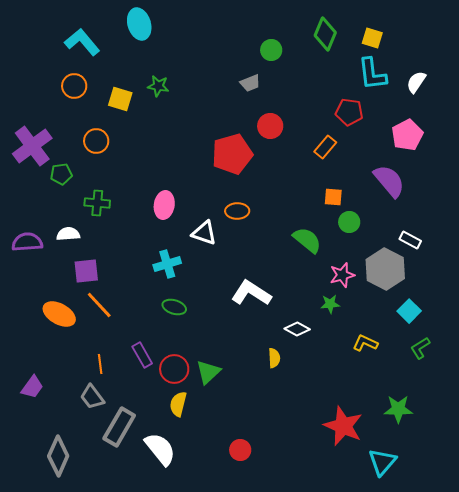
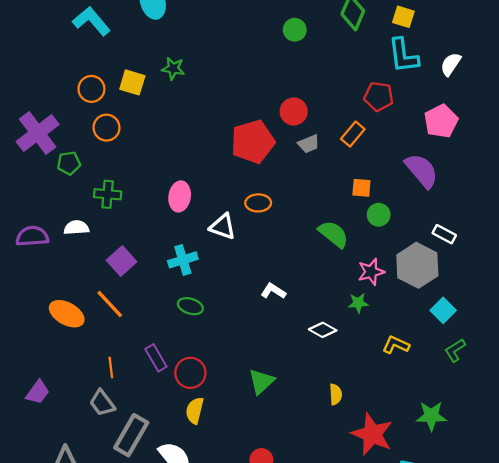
gray trapezoid: (250, 83) -> (309, 144), moved
orange circle: (74, 86) -> (91, 89), moved
purple square: (86, 271) -> (122, 261), moved, turned -36
white L-shape: (251, 293) -> (273, 291), size x0.6
yellow semicircle: (274, 358) -> (336, 394), moved
green triangle: (208, 372) -> (261, 381), moved

